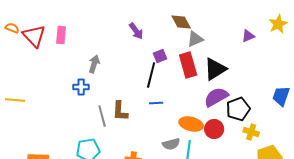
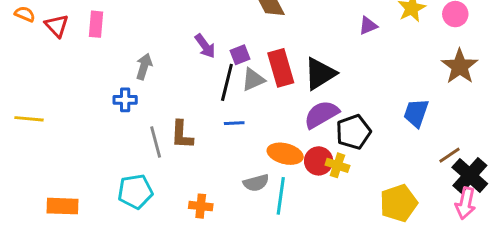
purple arrow: (136, 31) -> (205, 46), moved
red triangle: (34, 36) -> (57, 26), size x0.7
gray triangle: (195, 39) -> (253, 80), moved
yellow cross: (251, 132) -> (337, 165), moved

